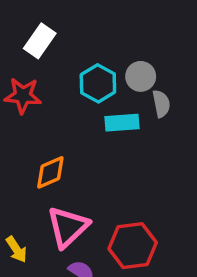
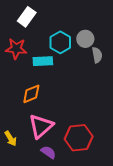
cyan rectangle: (122, 123) -> (43, 61), moved

